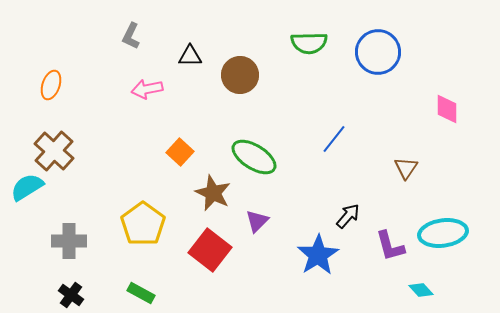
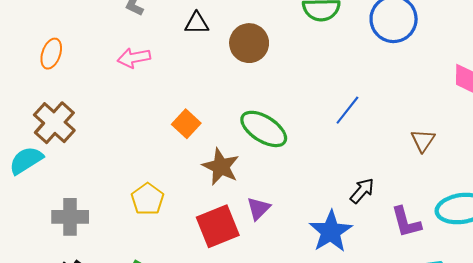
pink arrow: (147, 89) -> (134, 58), moved
purple triangle: (257, 221) -> (258, 209), moved
yellow pentagon: (143, 224) -> (148, 199), size x0.7
red square: (210, 250) -> (218, 226), turned 30

